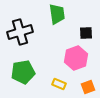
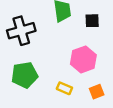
black square: (86, 33) -> (92, 21), moved

